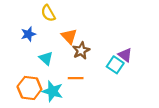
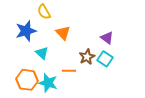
blue star: (28, 34) -> (26, 31), size x1.5
brown star: (81, 51) -> (87, 57), moved
purple triangle: (125, 55) -> (107, 38), moved

